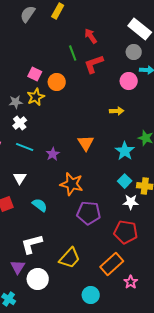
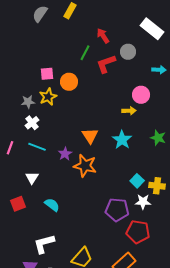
gray circle: (134, 52) -> (128, 52), moved
green line: (73, 53) -> (85, 53), turned 49
pink square: (35, 74) -> (47, 74), turned -32
pink circle: (129, 81) -> (141, 95), moved
orange triangle: (86, 143) -> (90, 136), moved
cyan star: (125, 151) -> (122, 140), moved
orange star: (72, 184) -> (85, 166), moved
purple pentagon: (89, 213) -> (117, 210), moved

